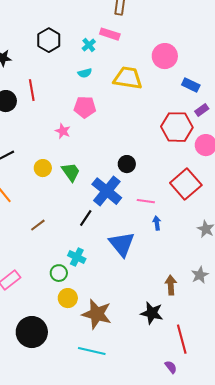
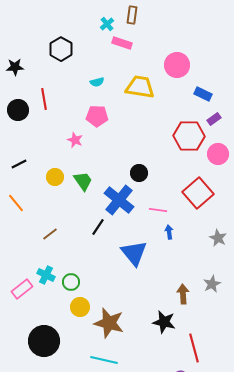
cyan cross: (89, 45) -> (107, 24), moved
cyan cross: (77, 257) -> (46, 275), moved

